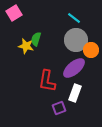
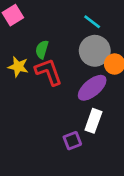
yellow star: (26, 46) -> (18, 67), moved
red L-shape: (47, 81) -> (49, 72), moved, turned 150

